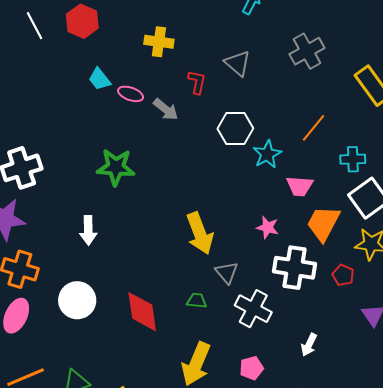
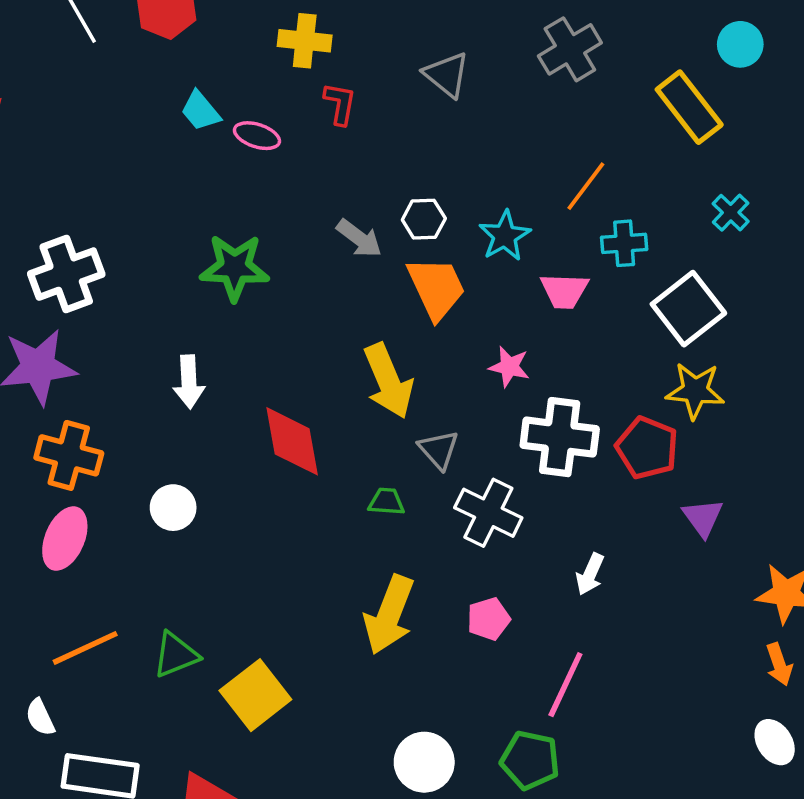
red L-shape: (197, 82) -> (340, 104), moved
gray arrow: (166, 109) -> (359, 238), moved
white hexagon: (235, 128) -> (424, 219), moved, size x0.7
cyan cross: (353, 159) -> (624, 243), moved
orange trapezoid: (323, 223) -> (436, 288), moved, turned 129
red pentagon: (343, 275) -> (647, 448), size x1.6
white circle: (77, 300) -> (173, 508), size x0.7
red diamond: (142, 312) -> (292, 441), moved

